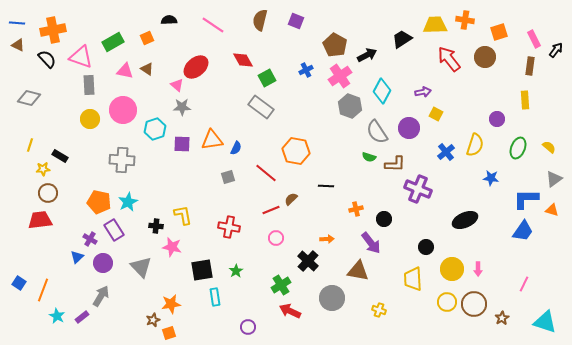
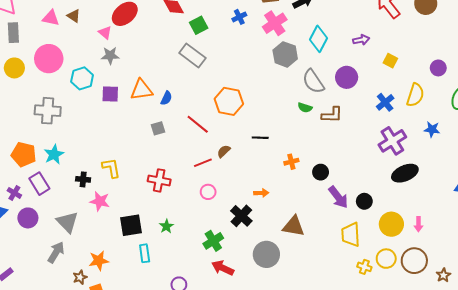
yellow square: (436, 114) -> (390, 61), moved
purple cross: (418, 189) -> (392, 141), moved, turned 36
purple arrow: (371, 243) -> (338, 197), moved
gray arrow: (101, 296) -> (56, 252), moved
yellow cross: (379, 310) -> (364, 267), moved

